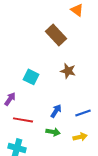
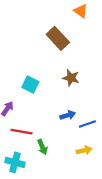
blue arrow: (56, 111) -> (68, 115), moved, turned 40
green arrow: (53, 132) -> (42, 147), moved, turned 56

